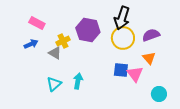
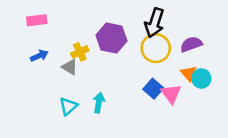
pink rectangle: (37, 23) -> (37, 20), moved, turned -35
blue square: (121, 70) -> (153, 89), turned 35
cyan circle: (159, 94) -> (201, 78), moved

